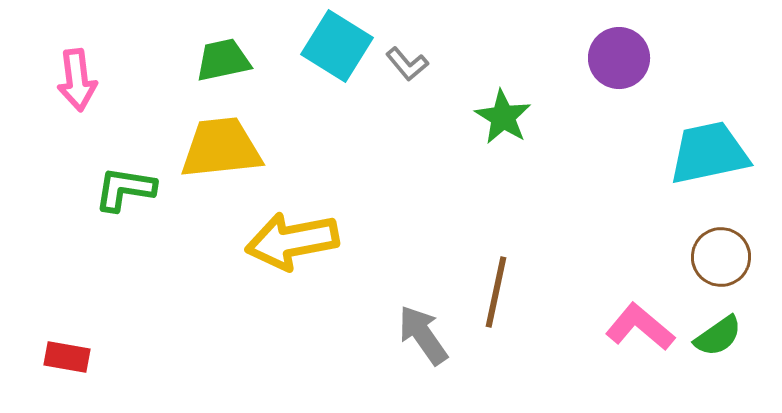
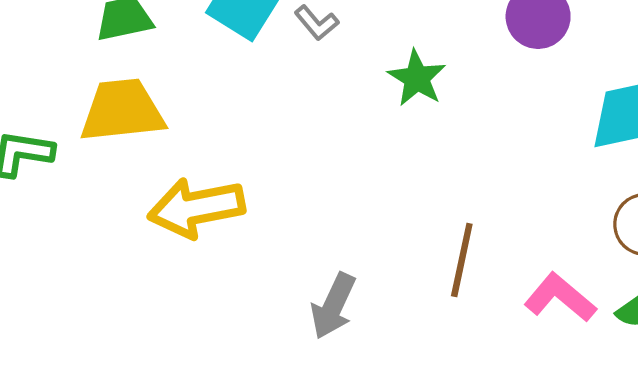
brown line: (496, 292) -> (462, 260), moved
gray arrow: (423, 335) -> (333, 306), turned -120

